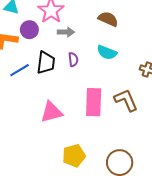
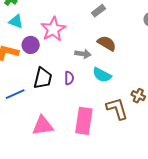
gray arrow: (66, 32) -> (83, 54), moved
blue line: (20, 70) -> (15, 94), moved
brown L-shape: (126, 100) -> (117, 109), moved

